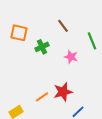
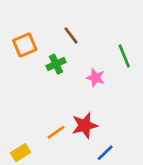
brown line: (63, 26) -> (71, 35), moved
orange square: (19, 33) -> (25, 45), turned -36

